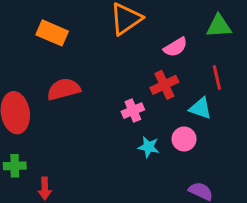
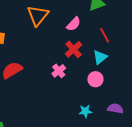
cyan triangle: (200, 108) -> (100, 57), turned -42
cyan star: (149, 147) -> (85, 111), moved

